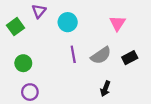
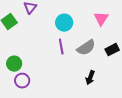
cyan circle: (68, 22) -> (64, 23), moved
green circle: (23, 63) -> (14, 64), moved

